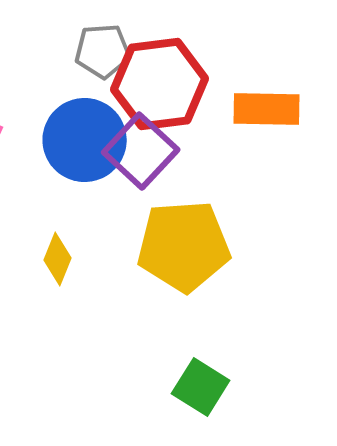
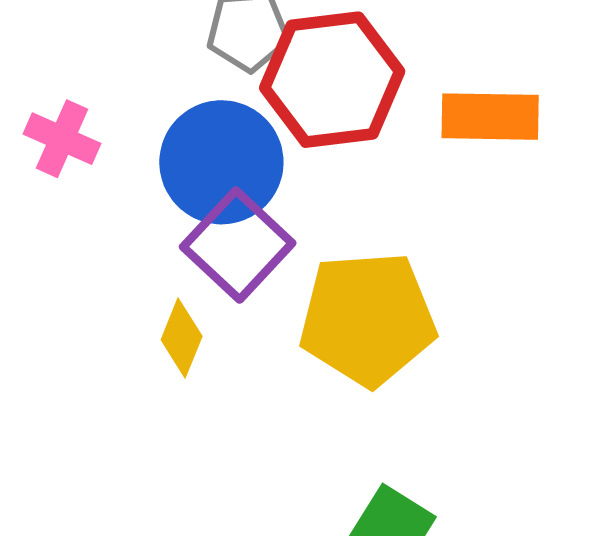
purple square: (141, 151) -> (238, 245), moved

